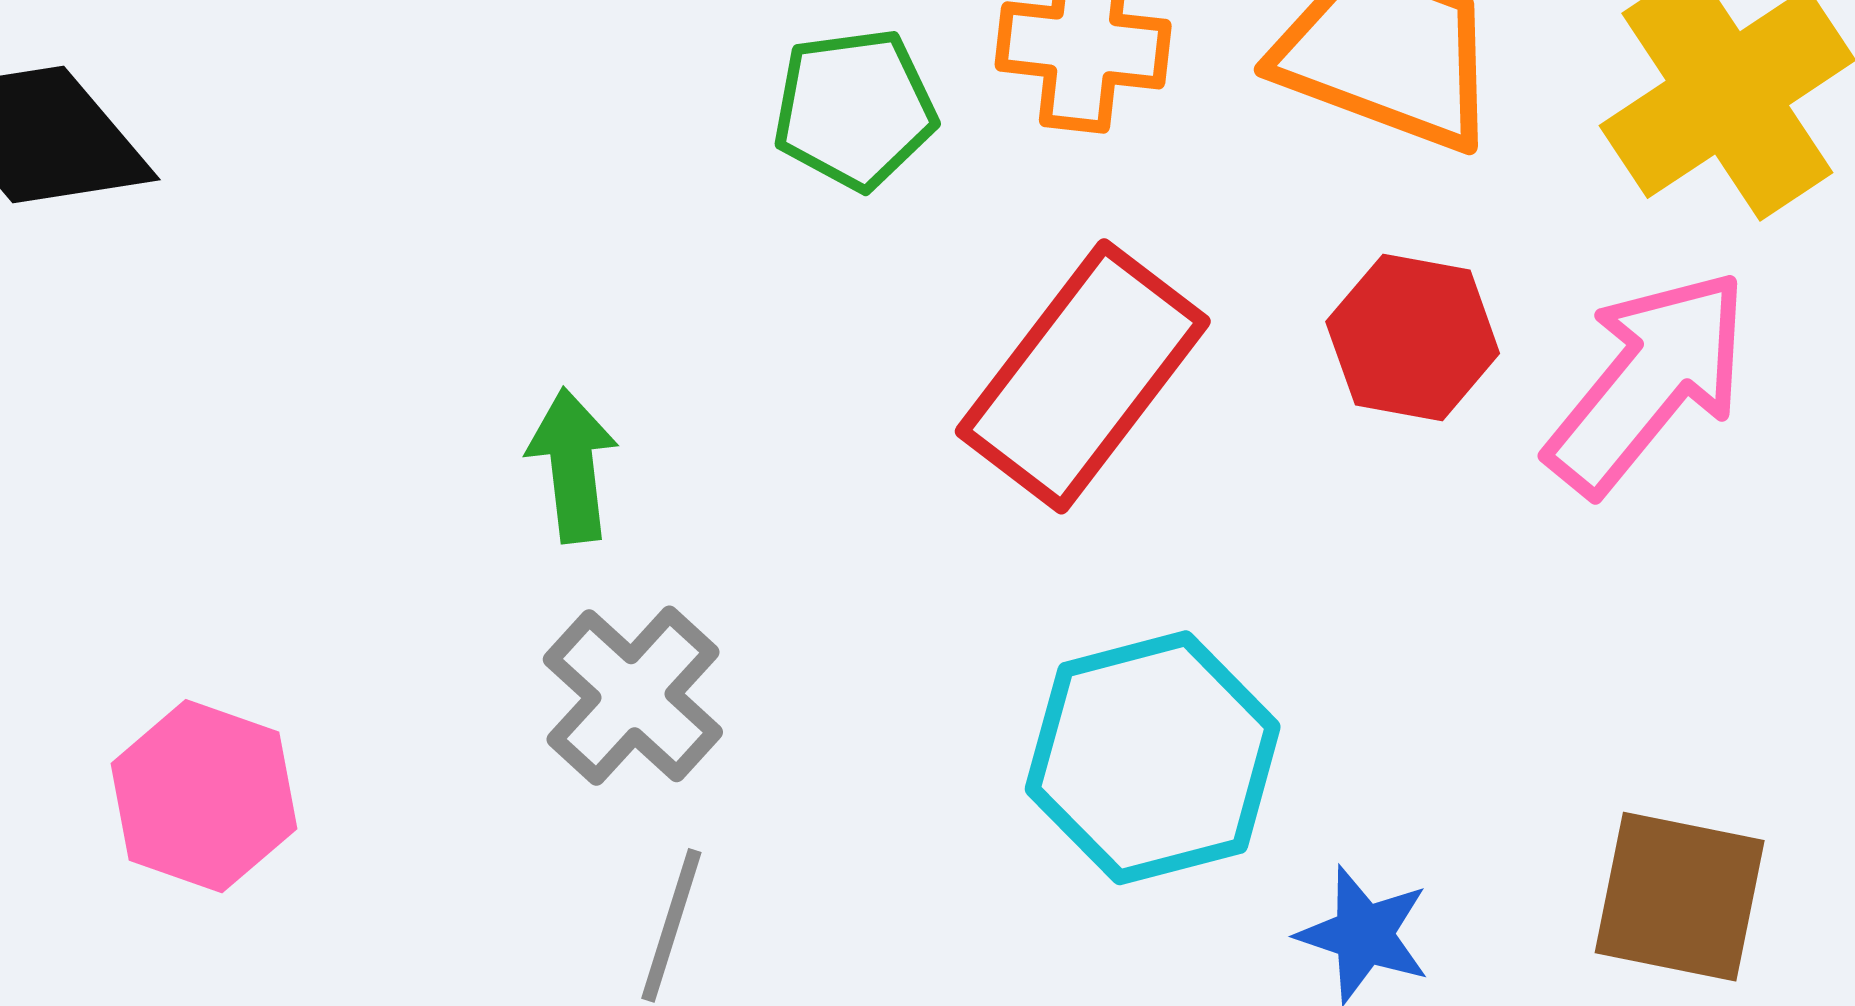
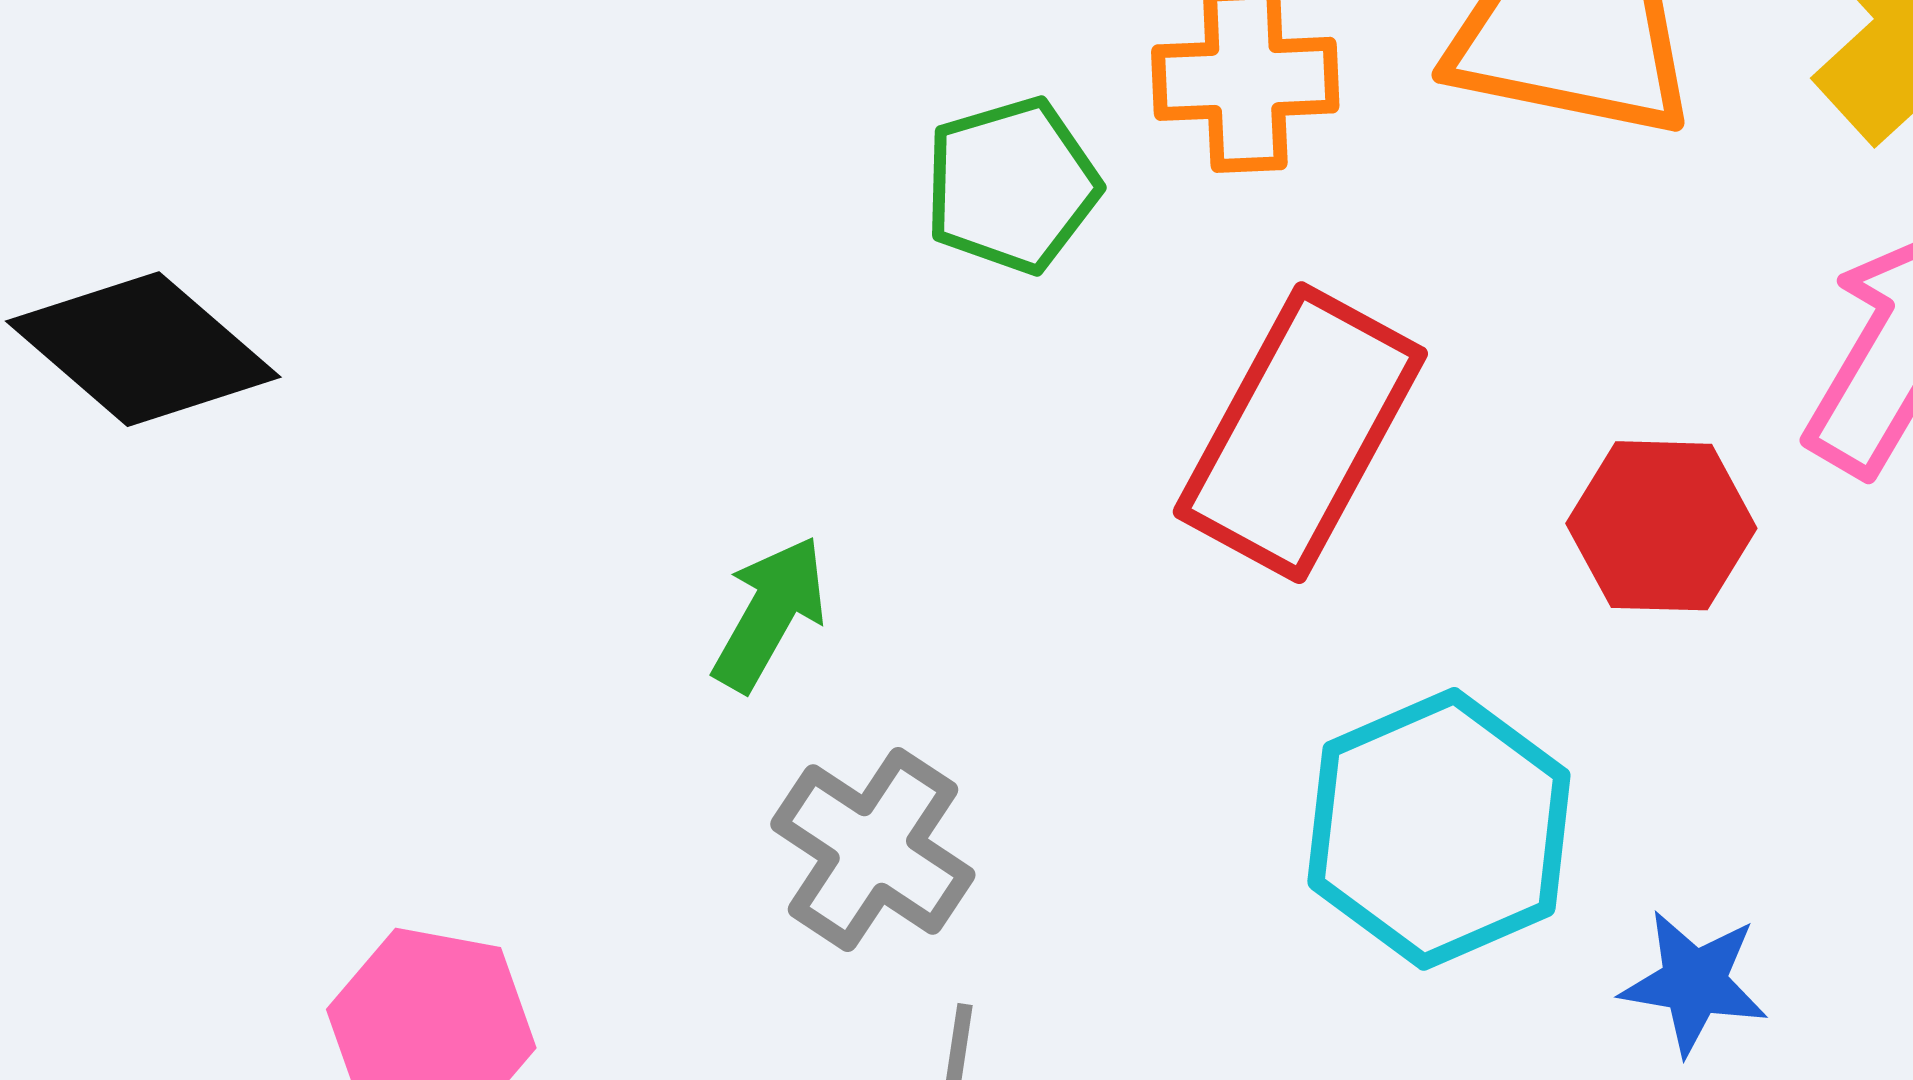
red hexagon: (1413, 338) -> (1661, 526), moved
green arrow: (572, 465) -> (770, 613), turned 45

